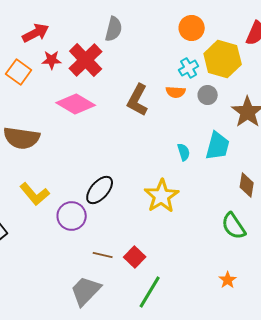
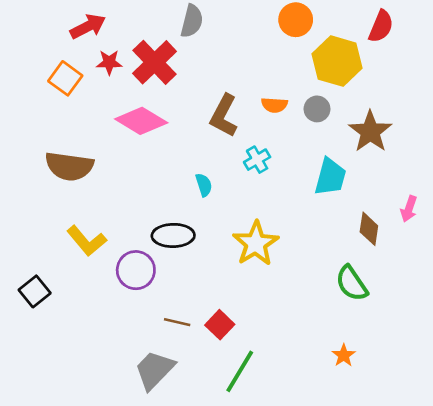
cyan cross: (189, 68) -> (257, 160), moved
cyan semicircle: (184, 152) -> (204, 185), moved
black ellipse: (100, 190) -> (173, 235), turned 48

